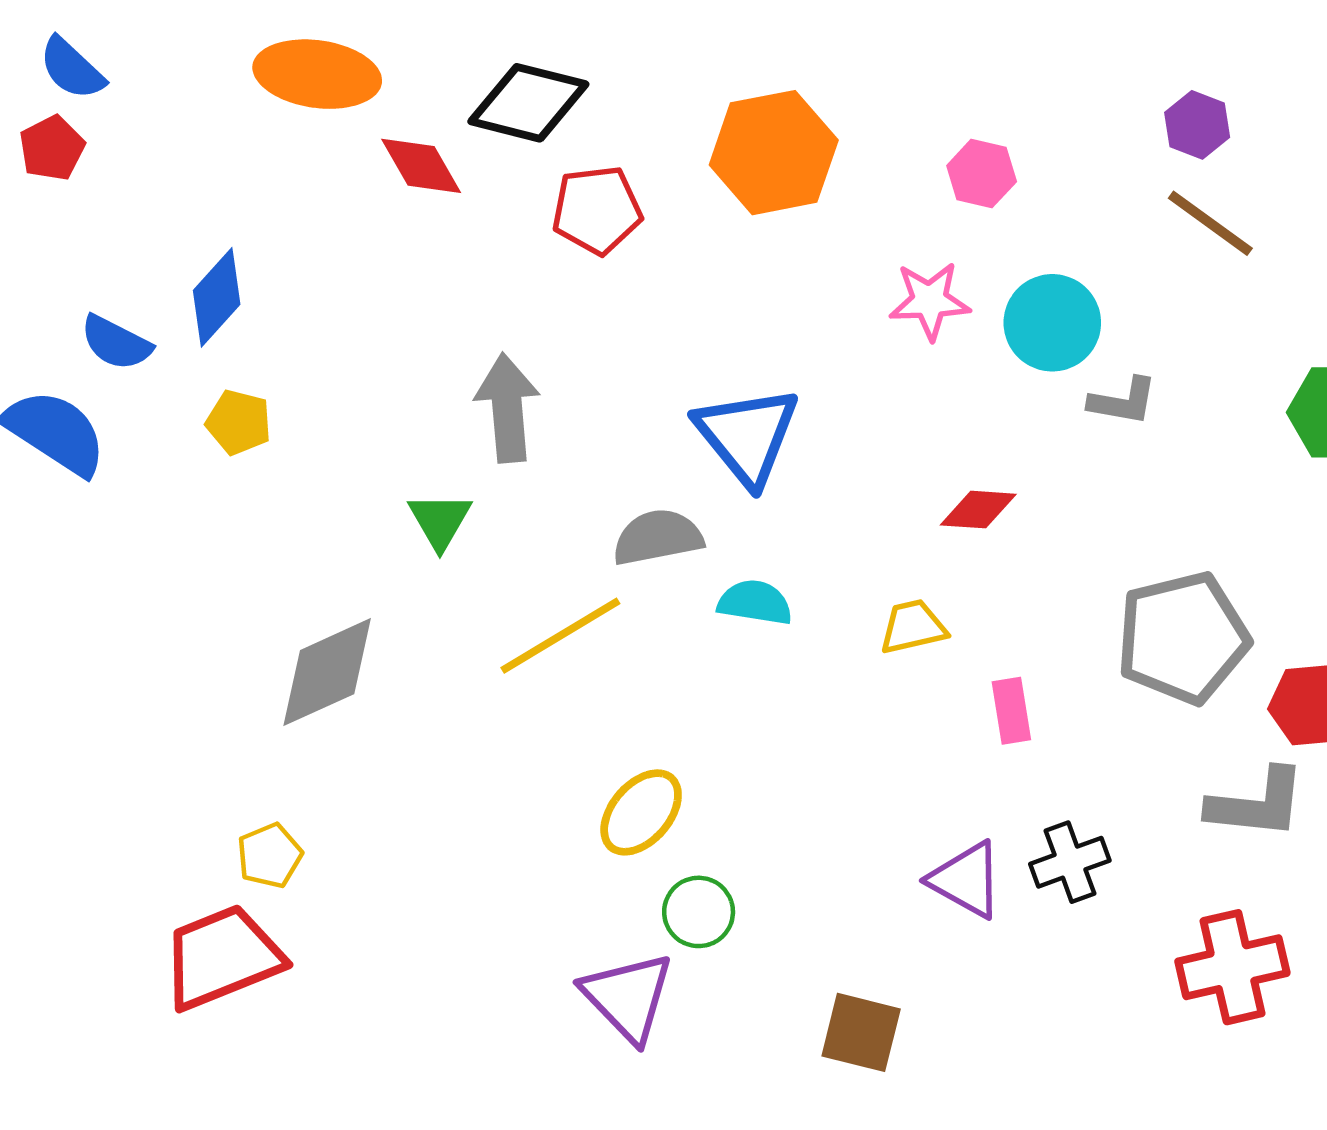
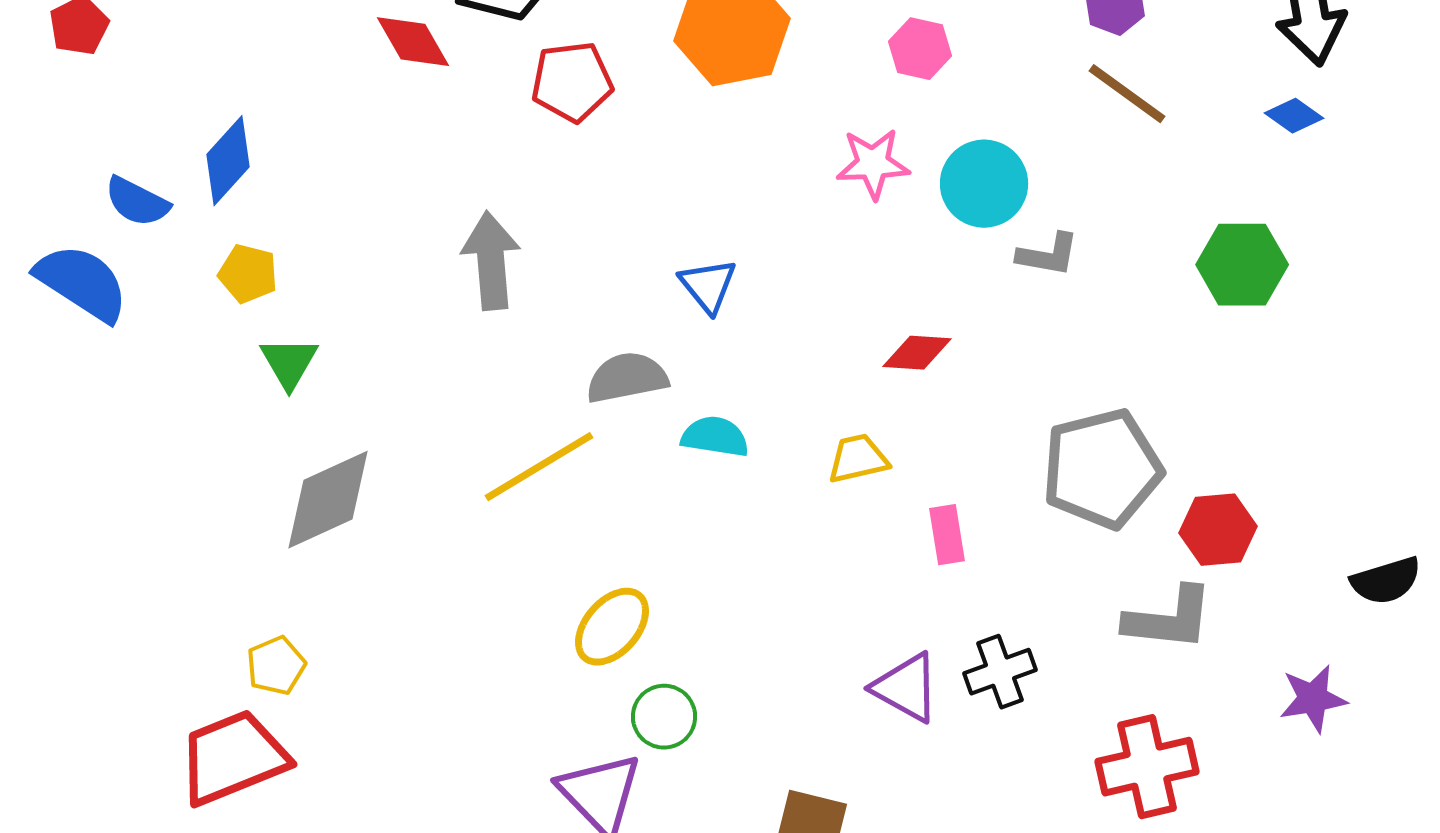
blue triangle: (747, 436) -> (708, 286), size x0.6
green triangle: (440, 521) -> (289, 363), moved

